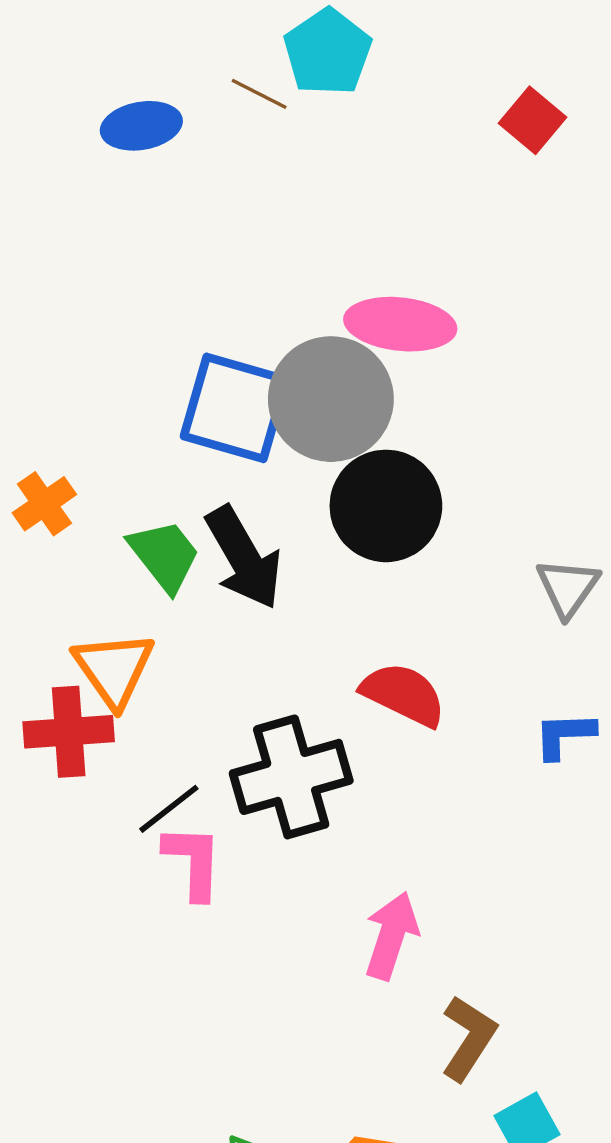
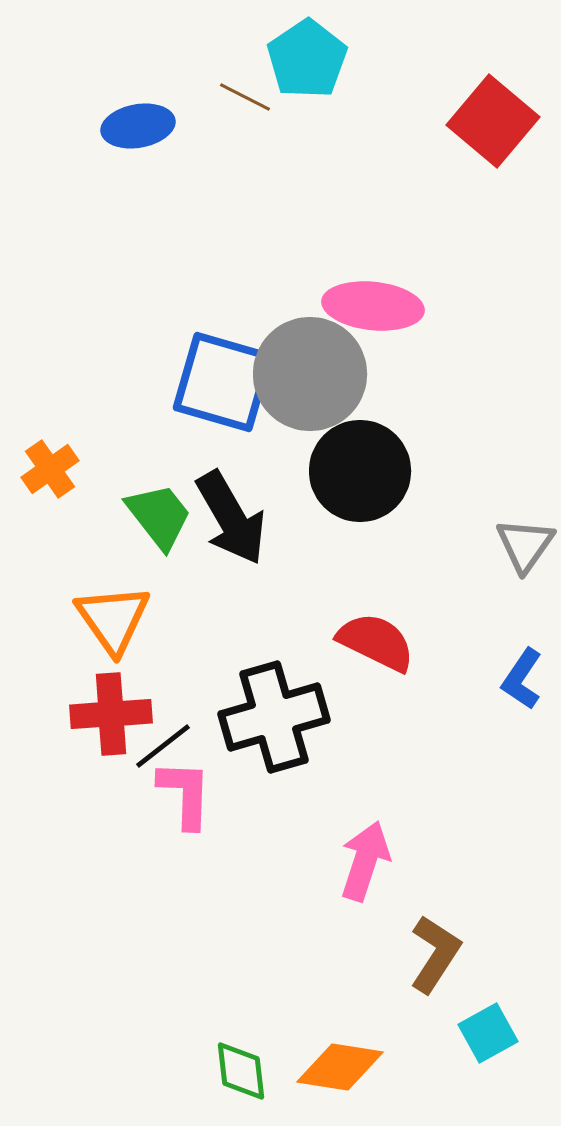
red square: (532, 120) -> (493, 121), size x1.5
red cross: (69, 732) -> (111, 714), moved
blue L-shape: (564, 735) -> (522, 679), turned -54

